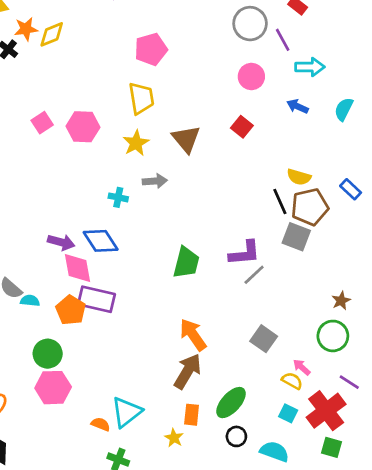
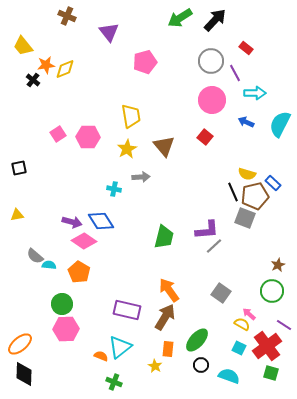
pink pentagon: (151, 49) -> (145, 62), moved
pink circle: (251, 77) -> (212, 100), size x1.4
cyan semicircle: (344, 109) -> (280, 124), size x1.5
blue rectangle: (351, 189) -> (273, 183), moved
pink diamond: (78, 268) -> (84, 241), turned -45
purple rectangle: (97, 299) -> (127, 310), moved

